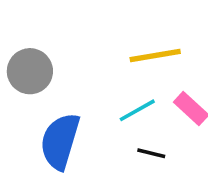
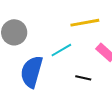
cyan line: (137, 110) -> (61, 50), moved

